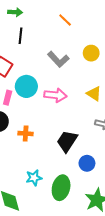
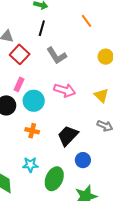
gray L-shape: (58, 59) -> (57, 56), moved
cyan circle: (26, 86) -> (34, 101), moved
orange cross: (26, 134) -> (32, 131), moved

